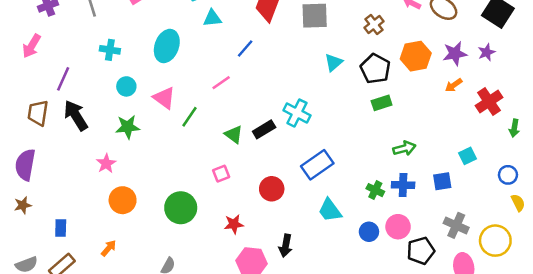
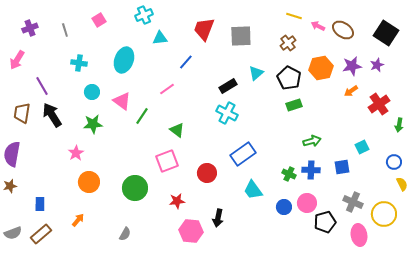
purple line: (63, 79) -> (42, 86), turned -54
black rectangle: (264, 129) -> (228, 86), moved
pink square: (221, 174) -> (167, 161), size x1.6

